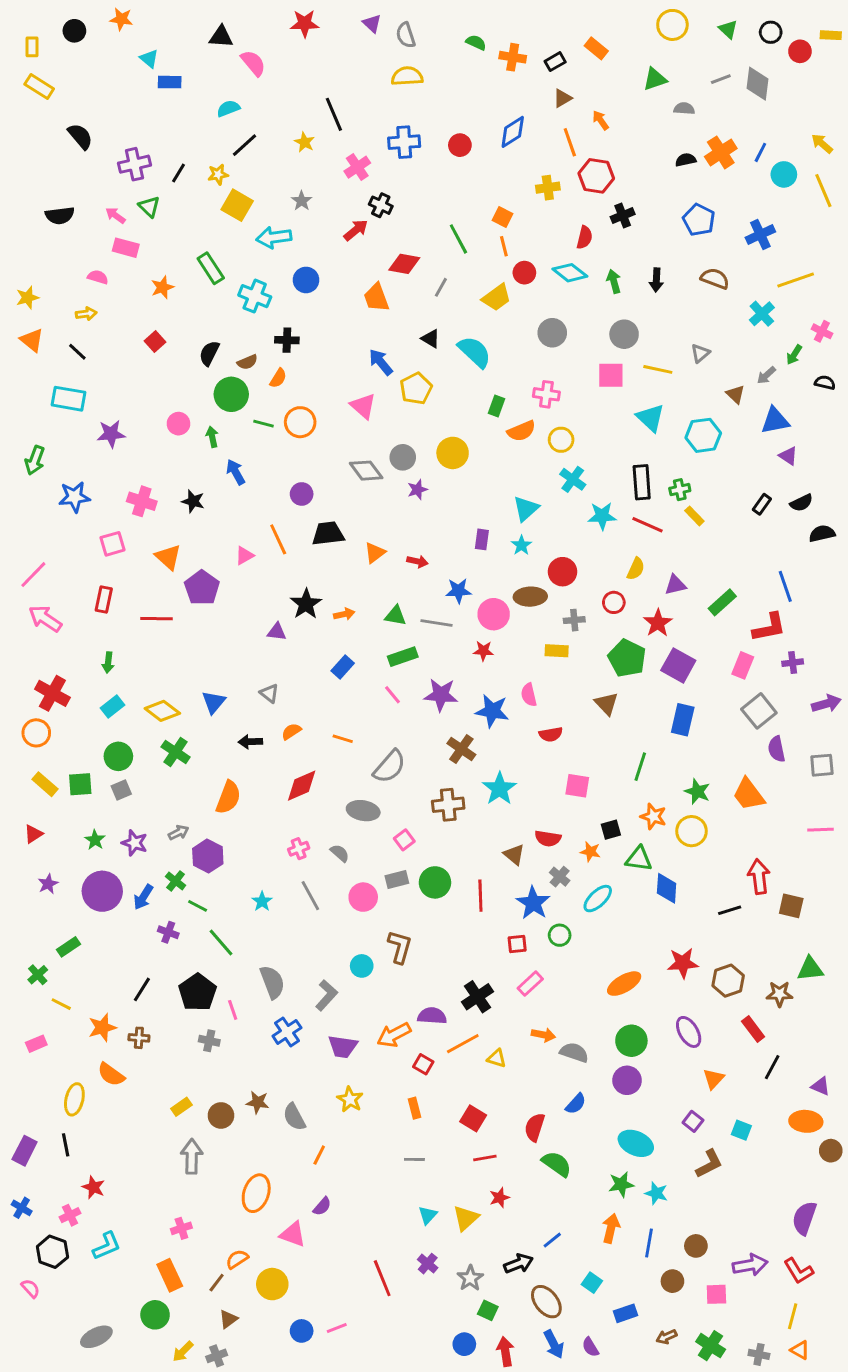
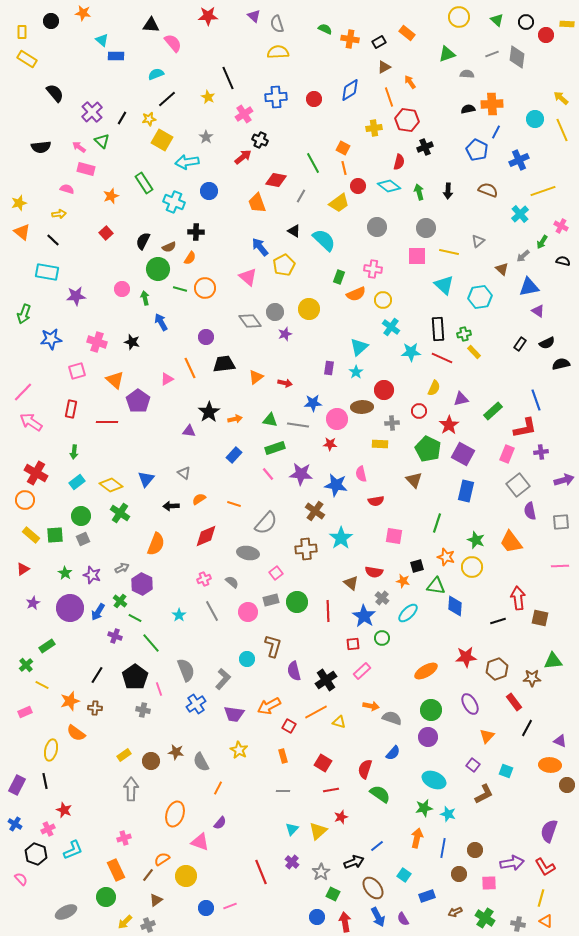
orange cross: (721, 152) -> (492, 104), turned 30
blue line: (760, 152) -> (496, 132), moved
purple cross: (135, 164) -> (92, 112), turned -30
purple semicircle: (432, 1016) -> (294, 671), moved, turned -108

